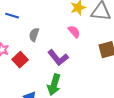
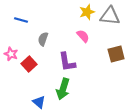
purple L-shape: (58, 58) -> (67, 62), turned 30

